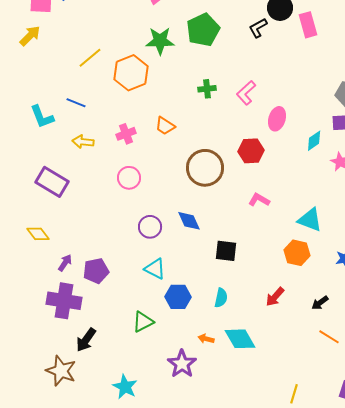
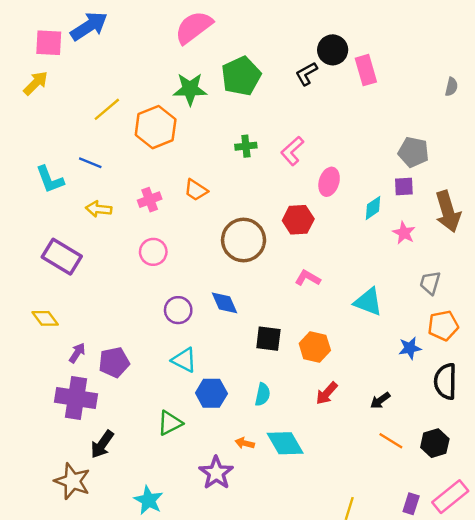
orange hexagon: (297, 253) -> (315, 347), moved

